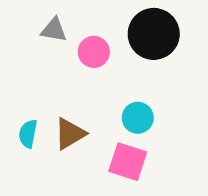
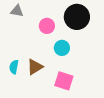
gray triangle: (54, 30) -> (17, 11), moved
cyan circle: (138, 118) -> (62, 48), moved

